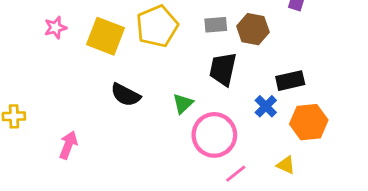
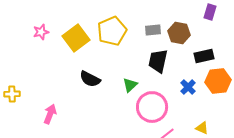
yellow square: (106, 36) -> (76, 38), turned 32
black rectangle: (290, 81) -> (204, 56), moved
orange hexagon: (309, 122) -> (218, 81), moved

